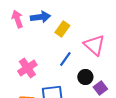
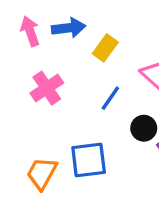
pink cross: (27, 68) -> (47, 88), moved

